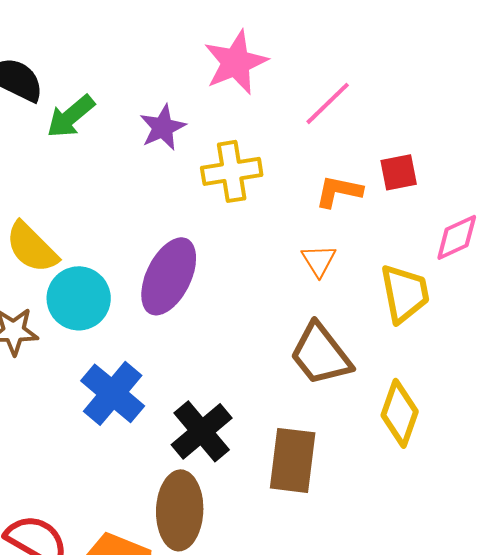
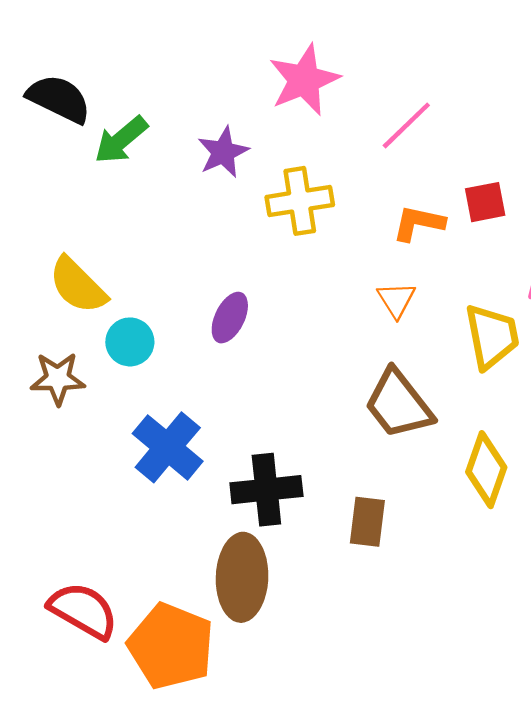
purple ellipse: (169, 276) -> (230, 318), size x0.6
cyan circle: (79, 298) -> (130, 342), size x0.7
black cross: (202, 431) -> (266, 490), turned 34
brown rectangle: (293, 460) -> (367, 522), size x0.7

